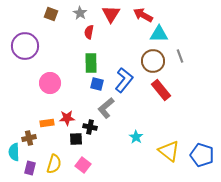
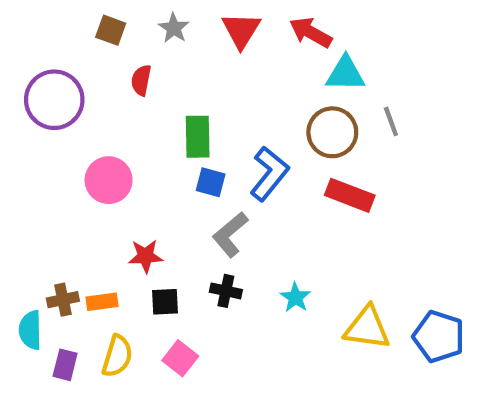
red semicircle: (89, 32) -> (141, 80), moved
red rectangle: (161, 90) -> (350, 195), turned -30
orange rectangle: (47, 123) -> (102, 302), moved
black cross: (90, 127) -> (226, 291), moved
yellow triangle: (169, 151) -> (367, 328), turned -30

